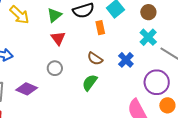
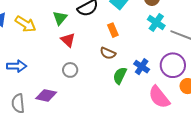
orange rectangle: (100, 28) -> (113, 30), moved
blue cross: (126, 60) -> (142, 67), moved
green semicircle: (90, 83) -> (120, 76), moved

